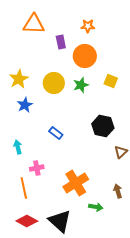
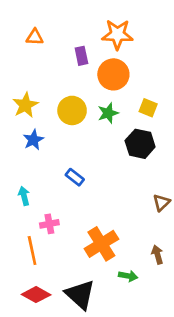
orange triangle: (34, 24) -> (35, 37), moved, size x0.6
orange star: (88, 26) -> (117, 34), size x1.6
black hexagon: (103, 126) -> (140, 144), moved

